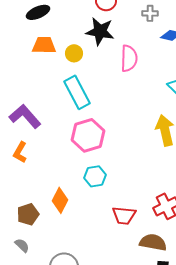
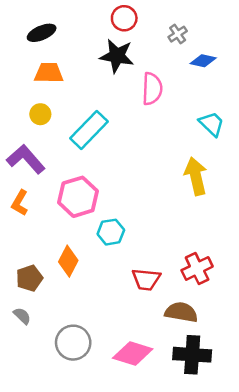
gray cross: (150, 13) -> (178, 34), turned -35
yellow circle: (74, 53) -> (40, 114), moved
cyan rectangle: (77, 92) -> (89, 130), turned 72
pink hexagon: (88, 135) -> (78, 197), moved

